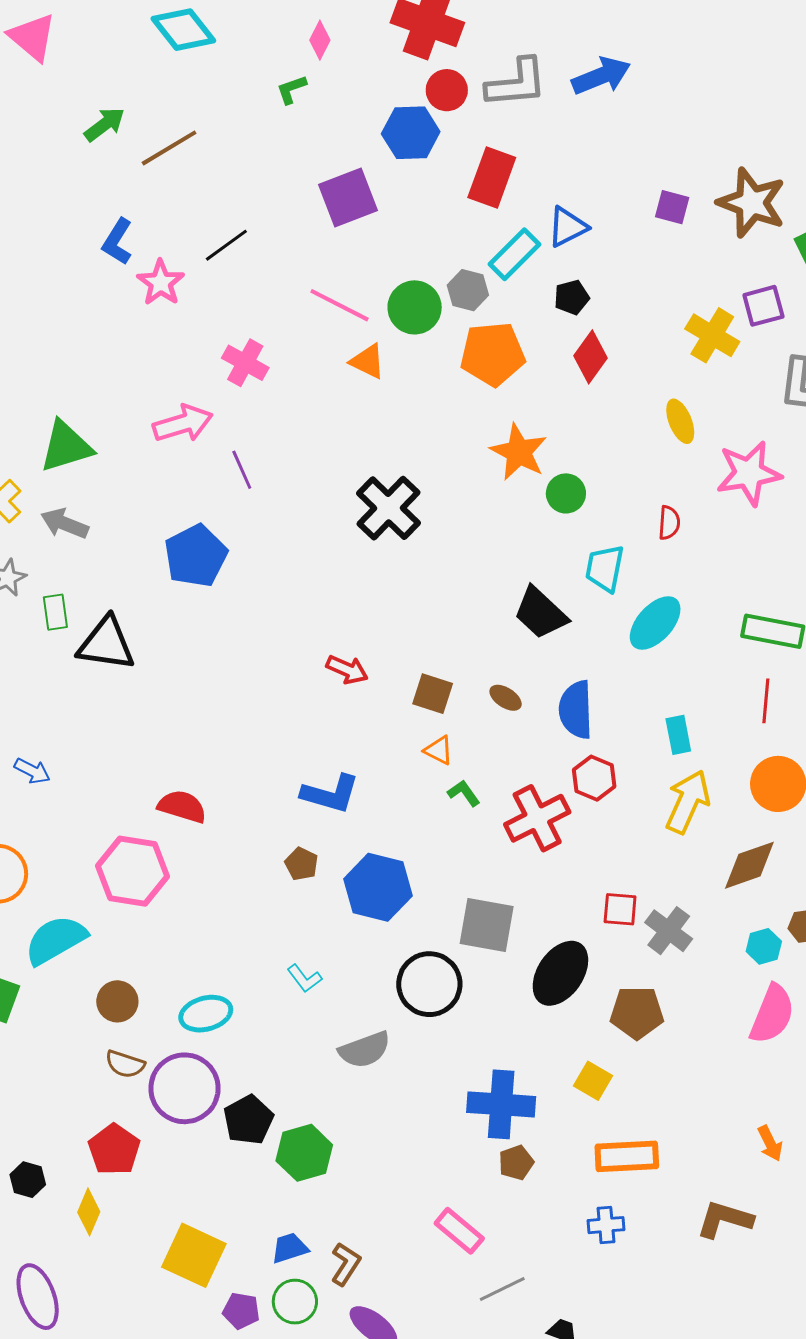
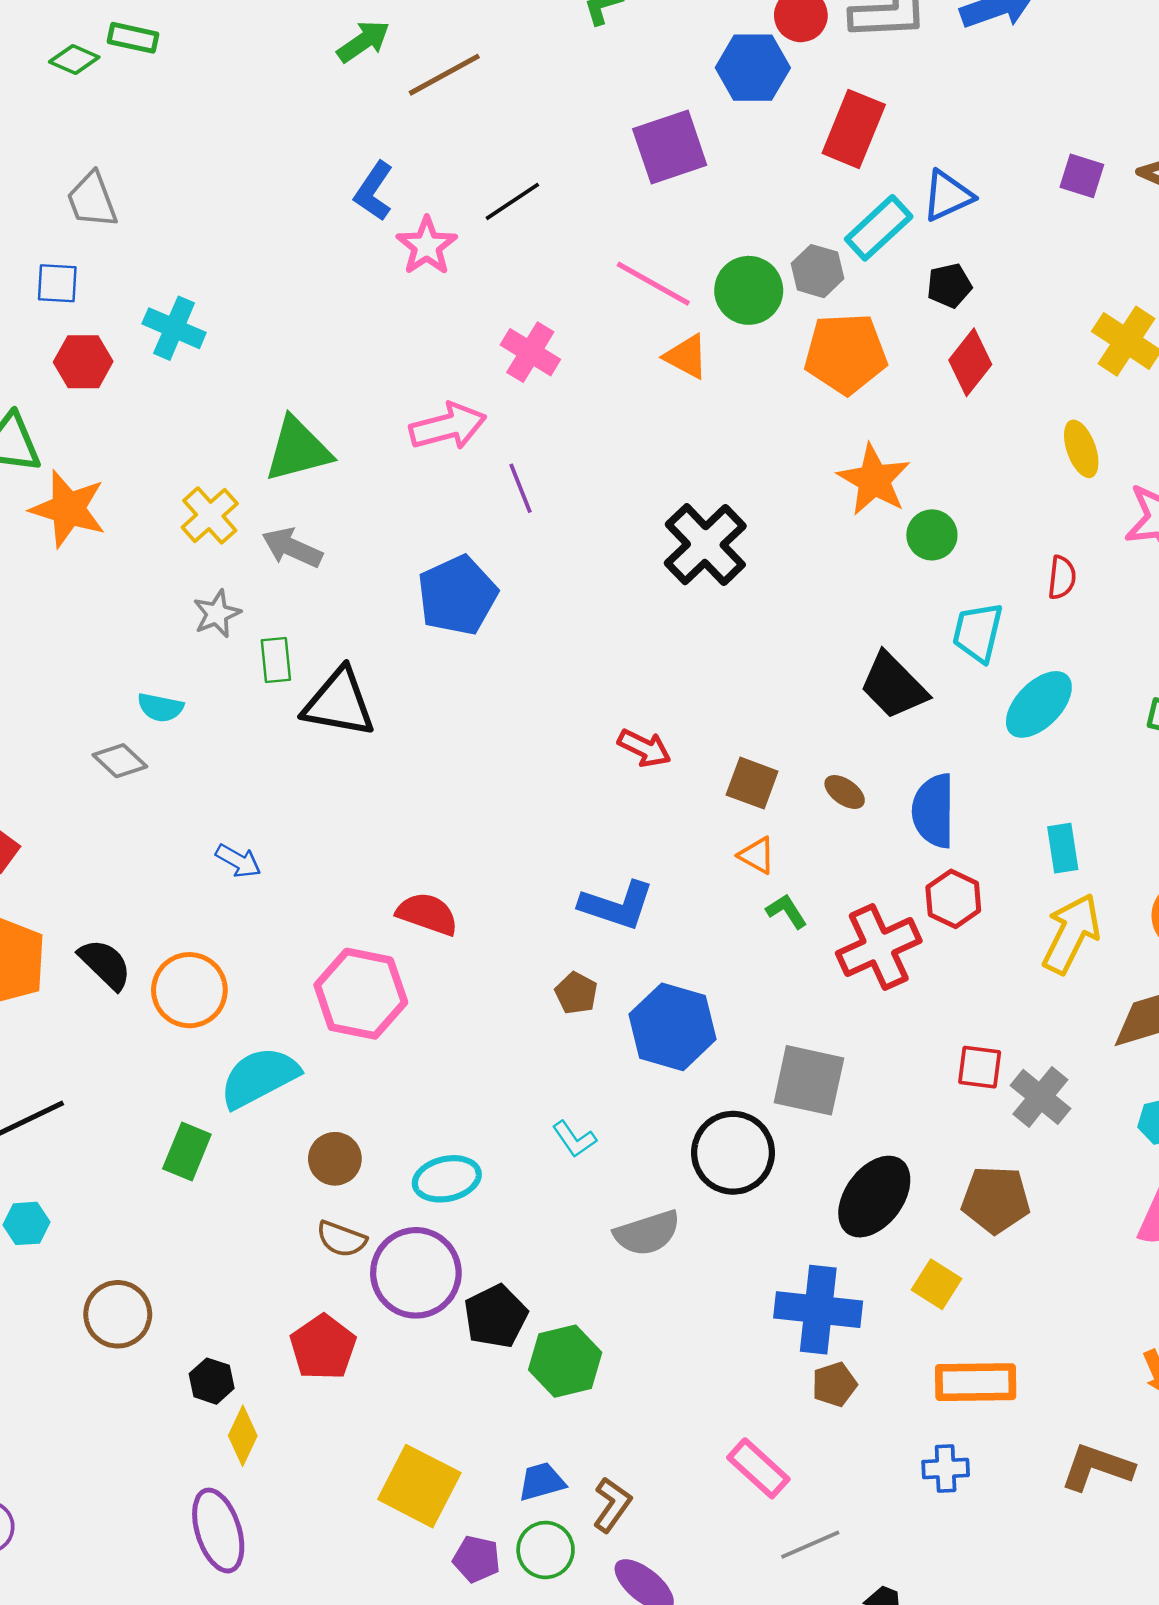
black ellipse: (560, 973) -> (874, 1197), moved
yellow diamond: (89, 1212) -> (243, 1436), moved

